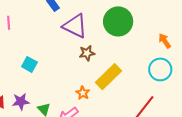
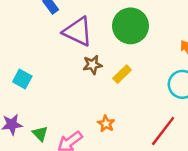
yellow rectangle: (109, 77) -> (122, 74), moved, size x0.6
orange star: (83, 93) -> (106, 124), moved

